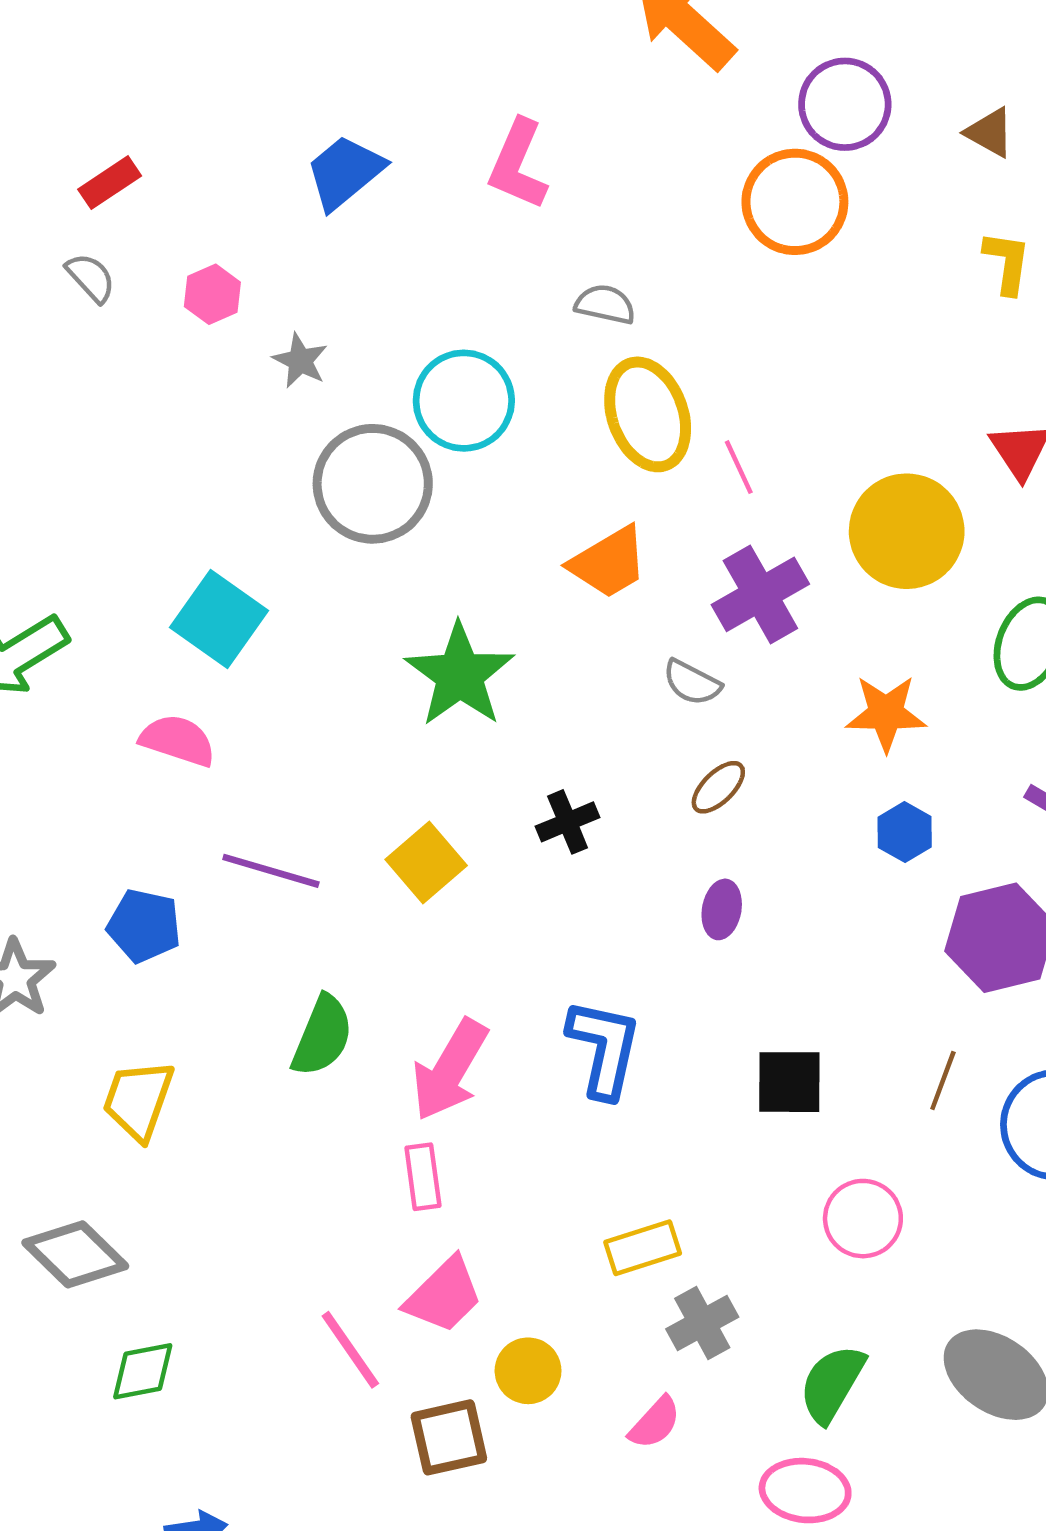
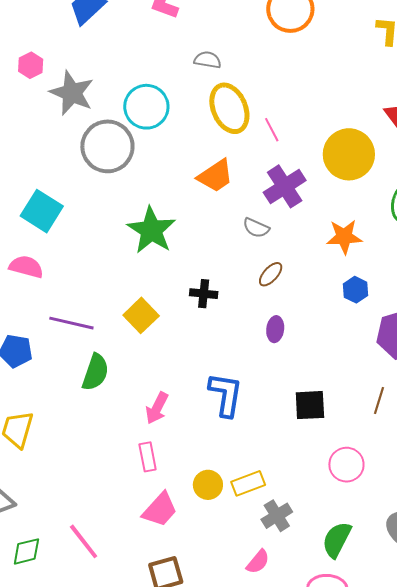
gray star: (300, 361) -> (72, 93), size x1.8
black cross: (568, 822) -> (204, 294), turned 32
green semicircle: (322, 1036) -> (95, 372), moved
pink arrow: (450, 1070) -> (157, 408), size x0.7
pink line: (350, 1350) -> (84, 541), moved
yellow circle: (528, 1371) -> (208, 485), moved

